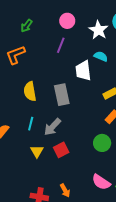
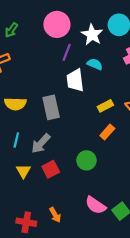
pink circle: (67, 21) -> (57, 24), size x1.5
purple line: (61, 45) -> (67, 52), moved
yellow semicircle: (30, 91) -> (15, 104), turned -78
green circle: (102, 143) -> (86, 160), moved

